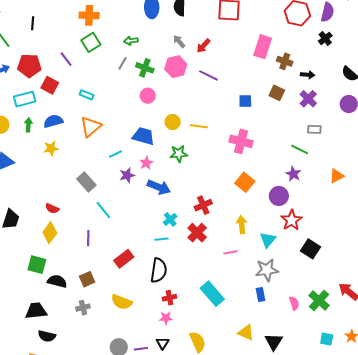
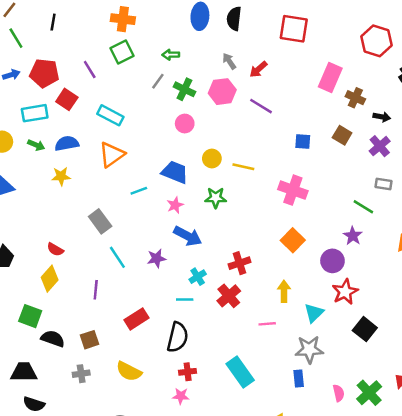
cyan rectangle: (87, 95) -> (110, 115), size x1.5
green arrow: (28, 125) -> (36, 145), turned 104
purple star: (127, 175) -> (156, 258), moved

